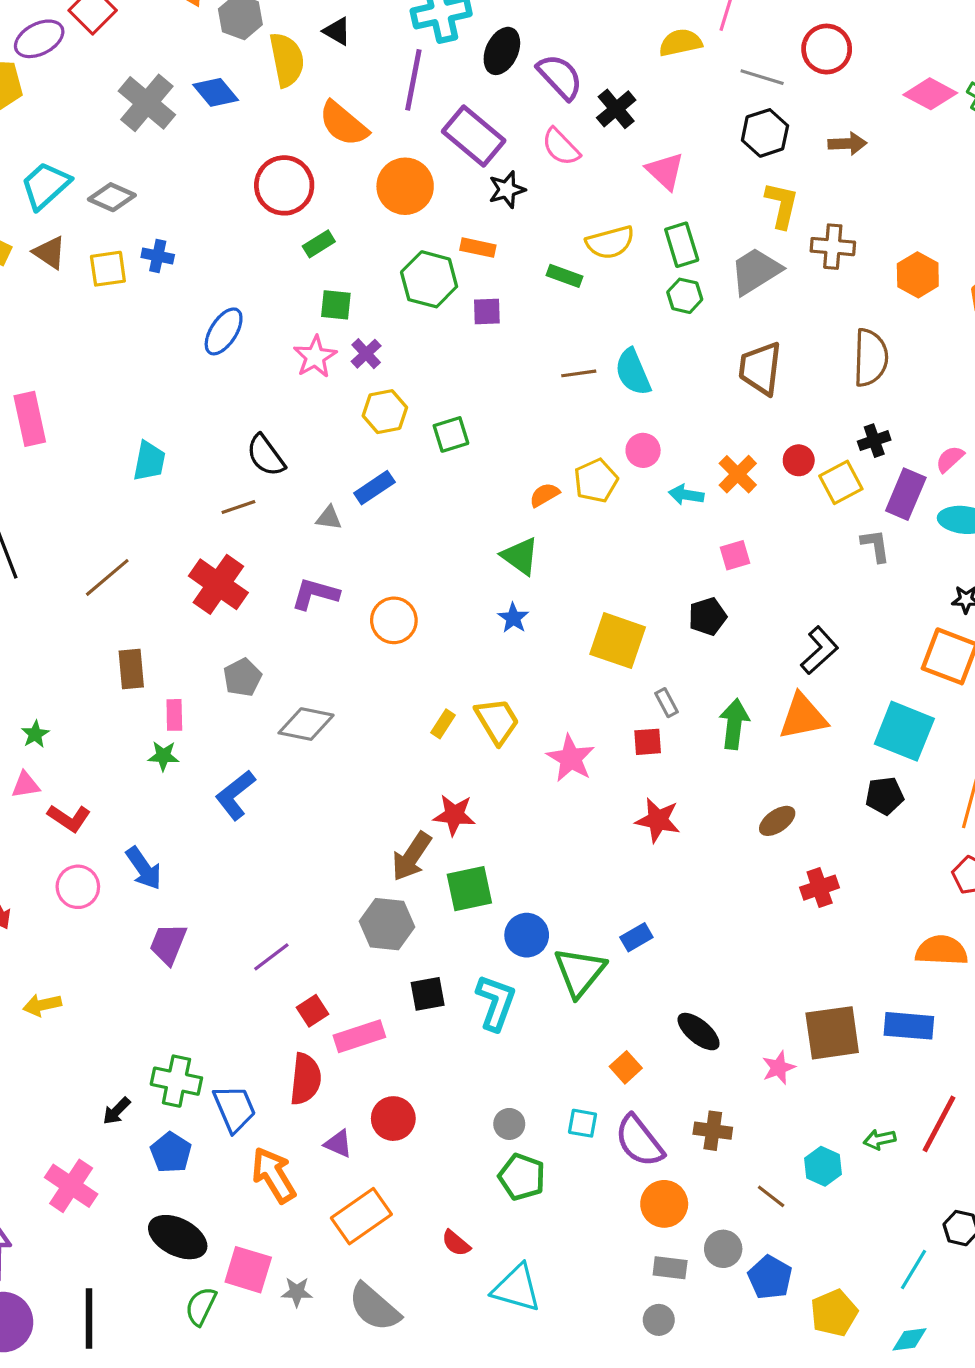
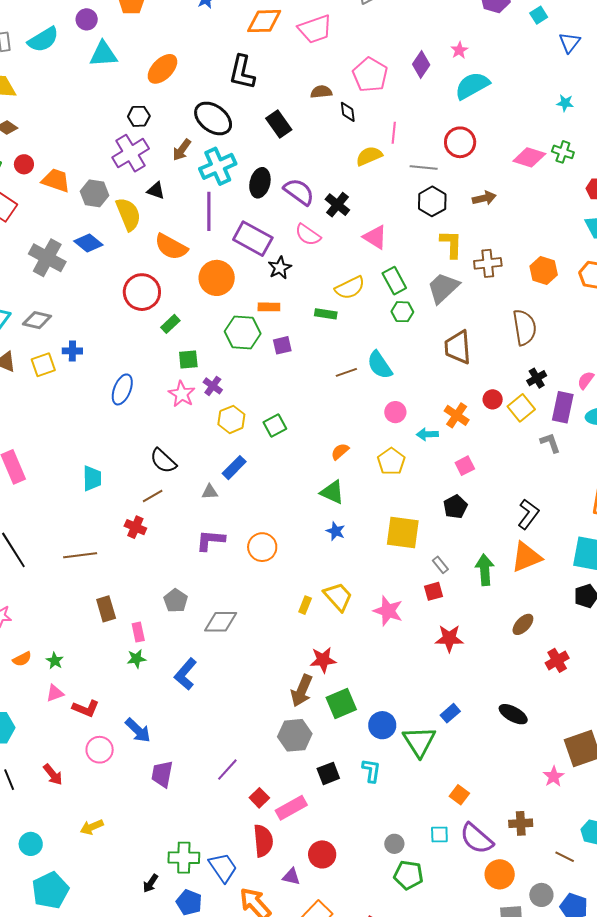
yellow pentagon: (596, 481) -> (391, 461), moved
brown line: (107, 577) -> (80, 555), turned 44
red cross: (218, 584) -> (135, 527), moved, size x0.6
cyan L-shape: (496, 1003) -> (371, 771), size x0.7
black ellipse: (699, 1032) -> (513, 714), moved

